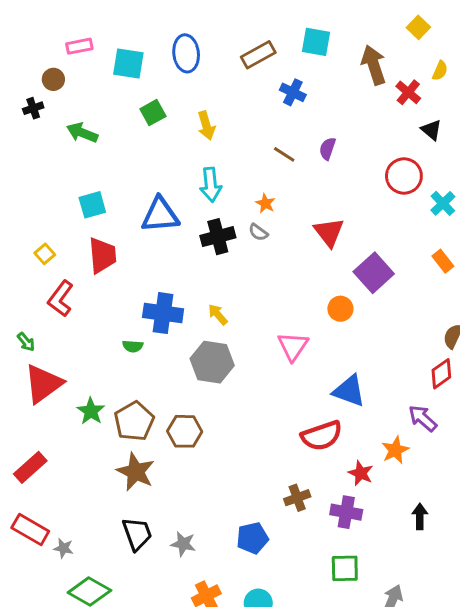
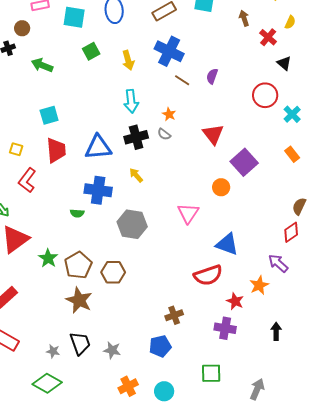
brown arrow: (374, 65) -> (244, 18), size x0.6
blue cross: (293, 92) -> (169, 51), moved, size x1.6
blue triangle: (160, 215) -> (98, 147), moved
yellow square: (45, 254) -> (16, 149), turned -32
yellow arrow: (218, 314) -> (136, 175), moved
brown cross: (297, 498) -> (174, 315), moved
gray star: (63, 548) -> (53, 351), moved
green square: (345, 568) -> (211, 373), moved

